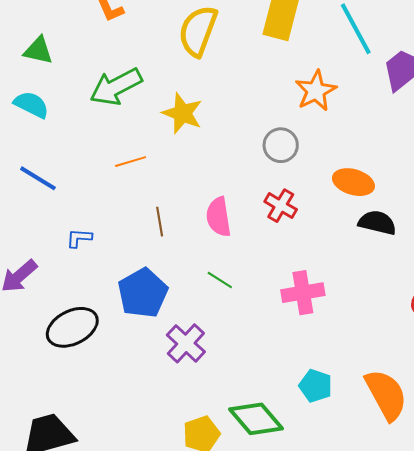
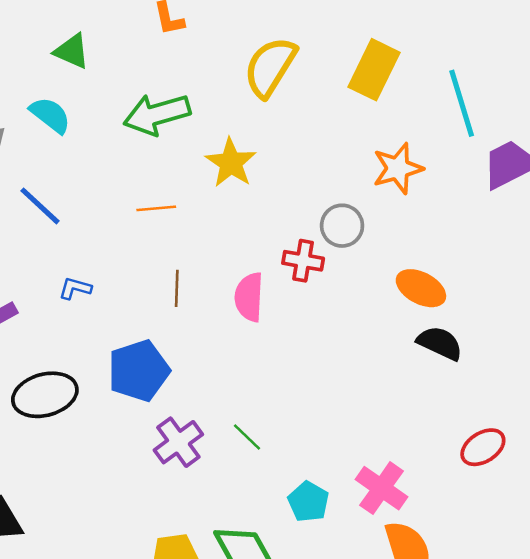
red cross: (281, 206) -> (303, 261), moved, turned -32
green line: (220, 280) -> (247, 437), moved
pink cross: (303, 293) -> (382, 488), moved, turned 33
cyan pentagon: (316, 386) -> (308, 502), moved

